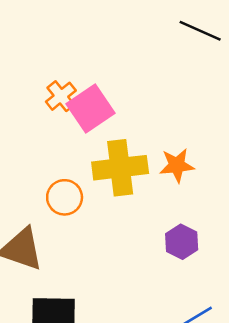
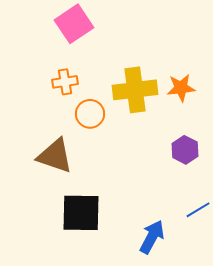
orange cross: (61, 96) -> (65, 82), moved, turned 30
pink square: (90, 109) -> (74, 24), moved

